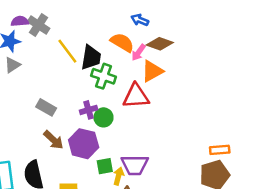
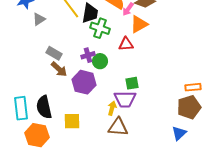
gray triangle: (12, 65) -> (39, 19), moved
red triangle: (136, 96) -> (126, 44), size x0.7
brown arrow: (54, 140) -> (59, 69), moved
green square: (105, 166) -> (132, 83), moved

